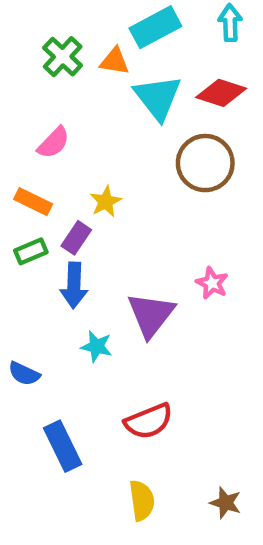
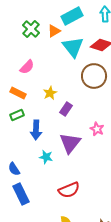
orange triangle: (115, 61) -> (54, 31), turned -40
purple rectangle: (76, 238) -> (66, 109), moved
blue semicircle: (24, 374) -> (14, 169), turned 32
blue rectangle: (63, 446) -> (21, 194), moved

